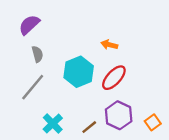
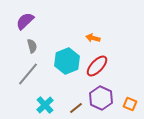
orange square: (153, 122) -> (130, 104), turned -32

